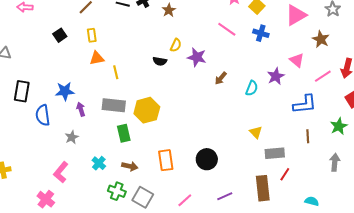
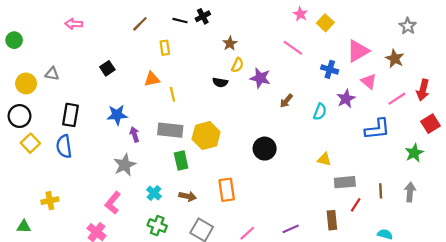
brown star: (169, 10) -> (230, 43), moved
pink triangle: (296, 15) -> (358, 51), moved
blue cross: (261, 33) -> (330, 69), moved
black square: (60, 35) -> (107, 68), moved
yellow rectangle: (92, 35) -> (165, 48), moved
blue semicircle: (43, 115) -> (64, 146), moved
yellow triangle: (256, 132) -> (324, 159), turned -32
brown line: (308, 136) -> (381, 191), moved
gray star: (72, 137) -> (125, 165), size x1.5
black circle: (207, 159) -> (265, 149), moved
brown rectangle: (263, 188) -> (332, 220), size x0.7
green cross: (117, 191) -> (157, 226), moved

